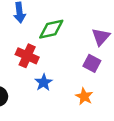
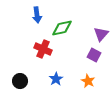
blue star: (44, 82) -> (56, 79), moved

